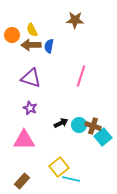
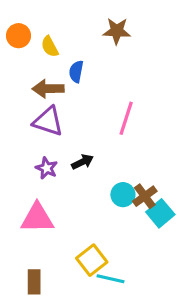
orange circle: (12, 35) -> (19, 36), moved
brown arrow: (31, 45) -> (48, 89), moved
black arrow: (61, 123) -> (82, 162), moved
brown cross: (93, 126) -> (145, 196), turned 35
brown rectangle: (22, 181) -> (34, 282), turned -42

